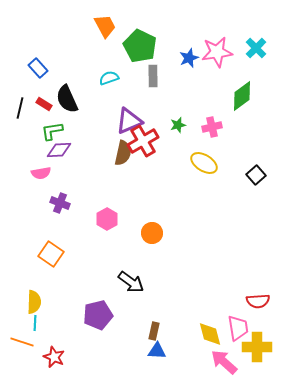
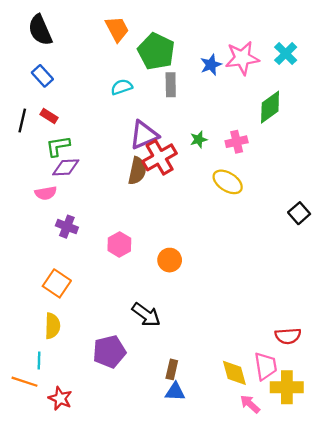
black semicircle: (67, 99) -> (40, 30), moved
black square: (256, 175) -> (299, 213), moved
yellow semicircle: (34, 302) -> (52, 326), moved
pink arrow: (224, 362) -> (250, 404), size x0.7

